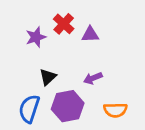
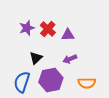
red cross: (64, 24) -> (48, 29), moved
purple triangle: (90, 34) -> (68, 35), moved

